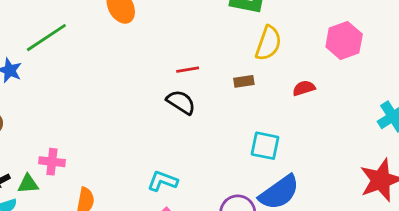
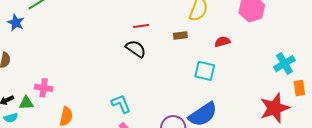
cyan square: (265, 146) -> (205, 71), moved
cyan L-shape: (163, 181) -> (121, 104), turned 45

